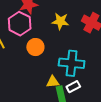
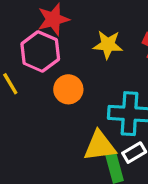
yellow triangle: (53, 82) -> (100, 146), size x1.5

